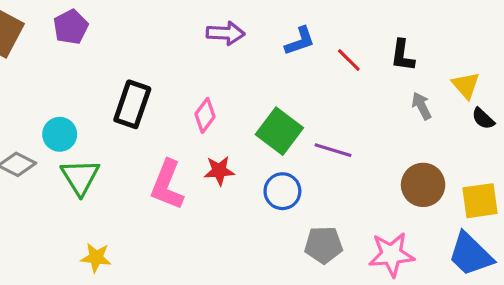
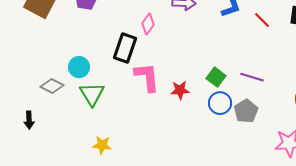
pink diamond: (205, 115) -> (148, 24), moved
green square: (279, 131) -> (216, 77), moved, size x0.7
pink L-shape: (167, 185) -> (147, 77), moved, turned 152
gray pentagon: (324, 245) -> (246, 111), moved, turned -30

